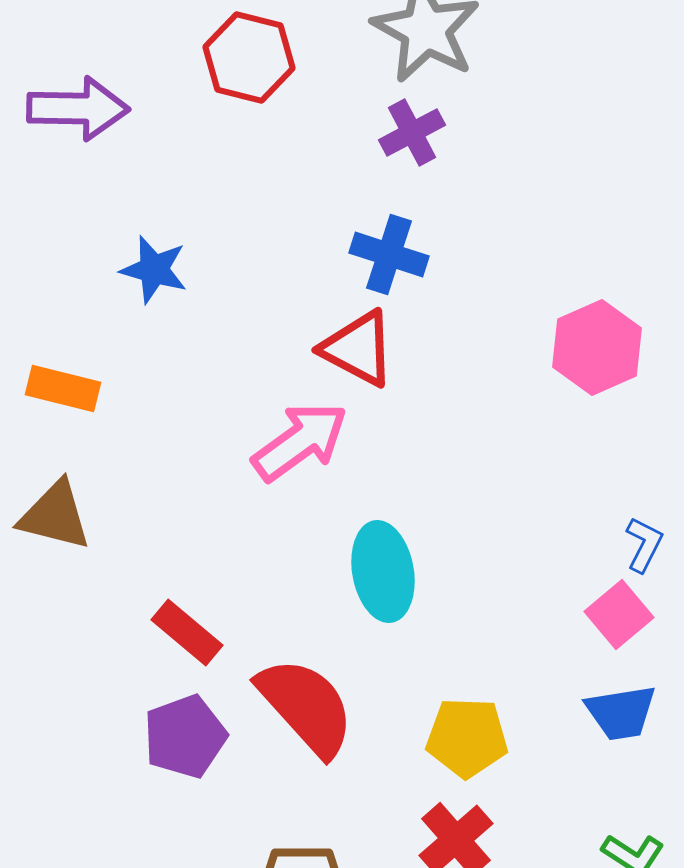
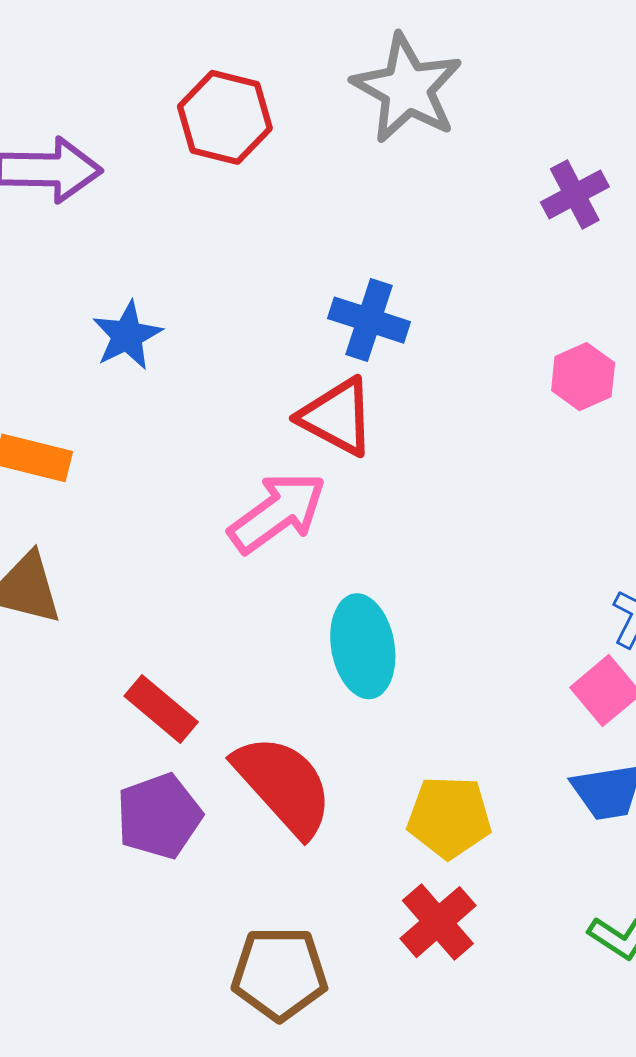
purple cross: (412, 132) -> (575, 194), moved
blue star: (154, 270) -> (127, 335), turned 30
pink hexagon: (597, 348) -> (583, 377), moved, size x0.7

